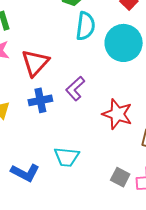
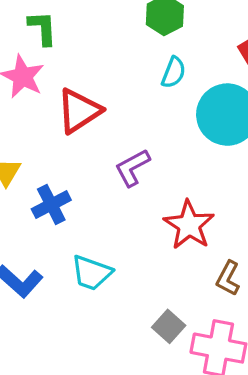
cyan semicircle: (85, 26) -> (174, 72), size x0.7
blue cross: (40, 100) -> (51, 204), moved, turned -30

